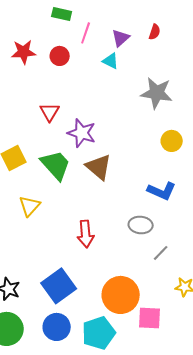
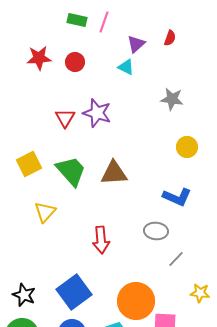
pink line: (86, 33) -> (104, 22), moved
gray star: (157, 93) -> (172, 99), size x0.7
purple star: (82, 133) -> (97, 113), moved
brown triangle: (99, 167) -> (114, 173), turned -44

